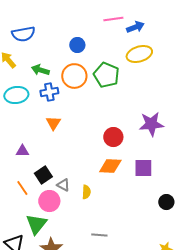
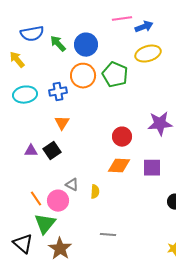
blue circle: (77, 45) -> (86, 45), size x1.5
green arrow: (40, 70) -> (58, 44), moved, turned 30
black square: (43, 175) -> (52, 151), moved
orange line: (22, 188) -> (36, 199), moved

